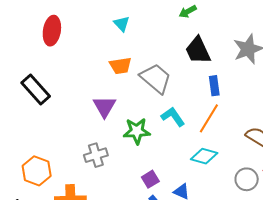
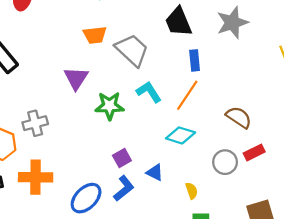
gray cross: (96, 155) -> (35, 123), moved

